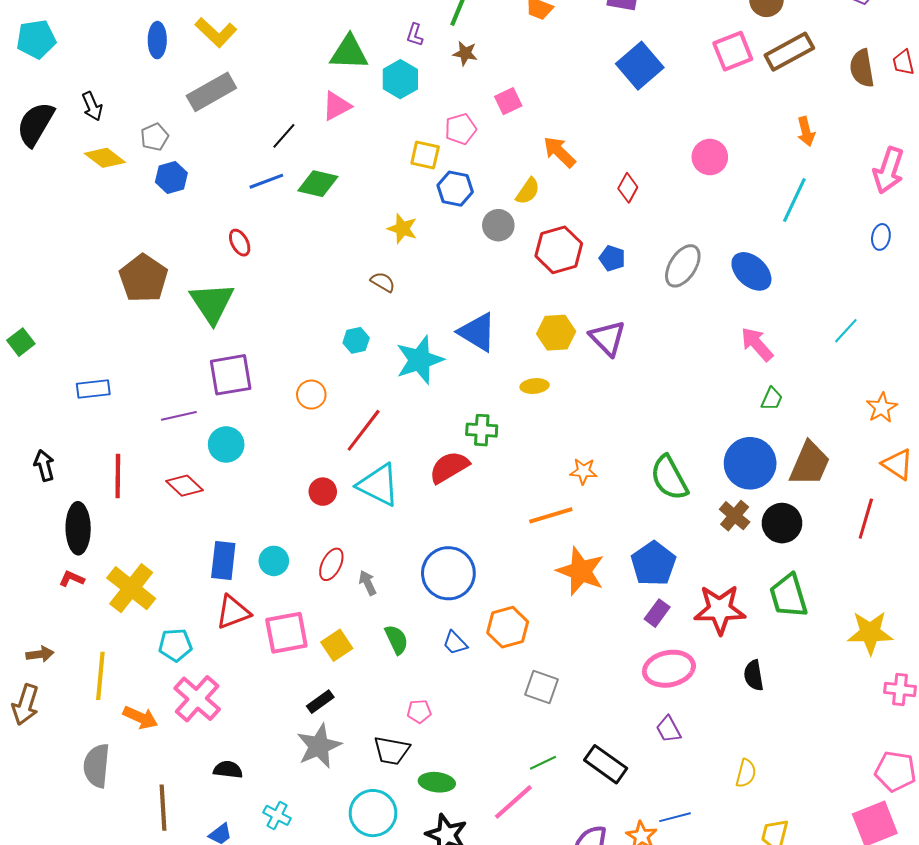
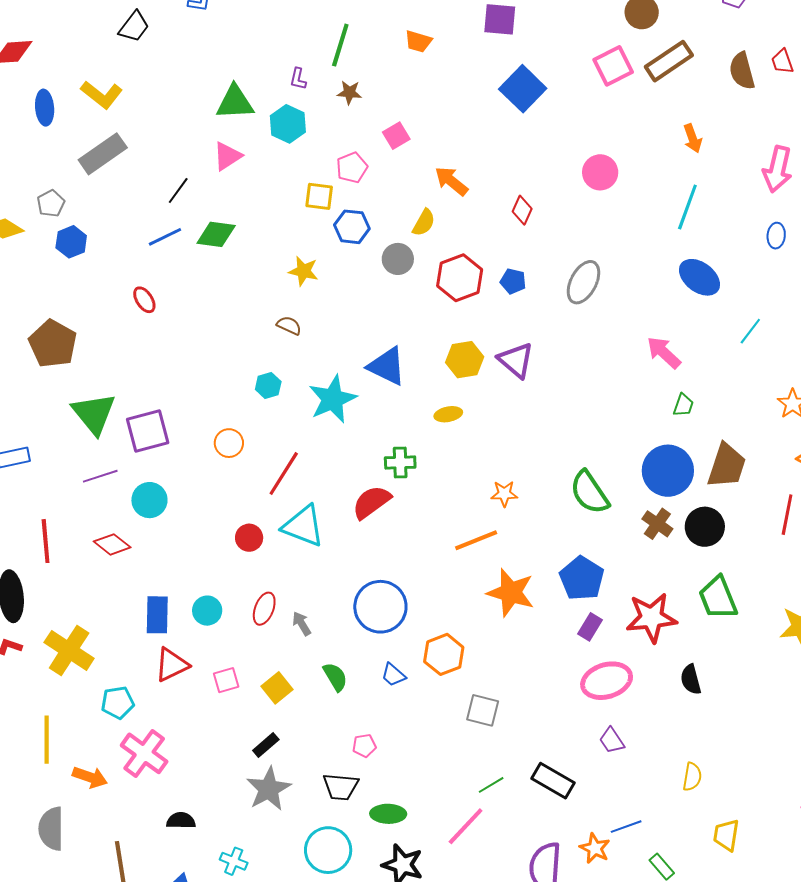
blue ellipse: (751, 271) -> (699, 277), moved
green triangle: (212, 303) -> (94, 413), moved
pink square: (286, 633) -> (226, 680), size x0.6

